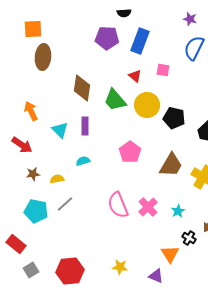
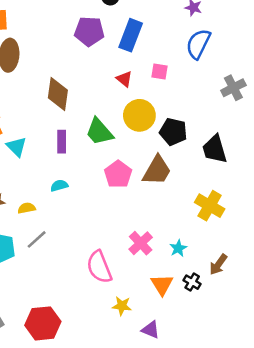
green trapezoid: (115, 100) -> (99, 132), moved
cyan triangle: (60, 130) -> (17, 147), moved
brown trapezoid: (171, 165) -> (157, 171), moved
pink semicircle: (118, 205) -> (99, 267), moved
orange triangle: (170, 254) -> (162, 285), moved
yellow star: (120, 267) -> (122, 306), moved

